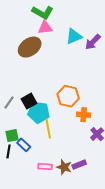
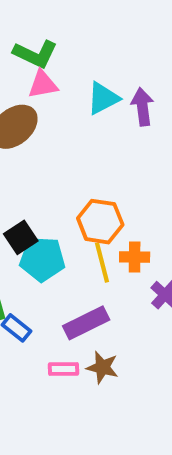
purple arrow: (93, 42) -> (142, 107), turned 132
yellow line: (48, 129) -> (102, 263), moved
purple rectangle: (79, 165) -> (86, 323), moved, size x1.5

